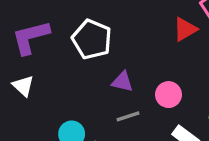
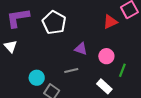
purple triangle: (122, 82) -> (81, 49), moved
pink circle: (168, 95) -> (106, 56), moved

